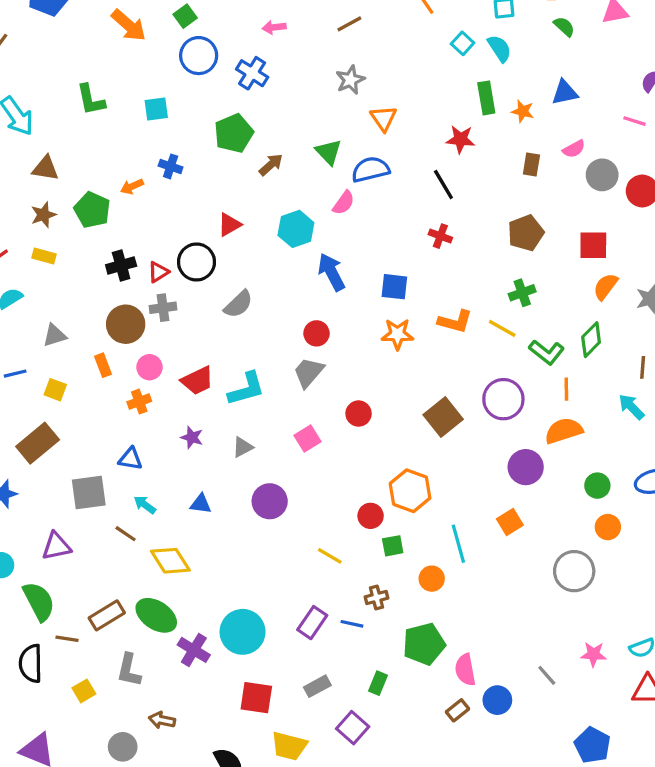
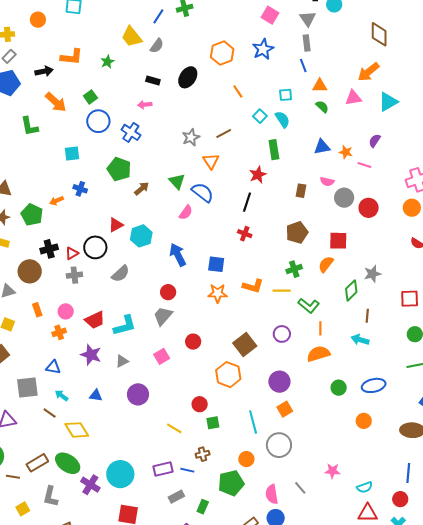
brown line: (349, 24) -> (224, 133), moved
green L-shape: (91, 100) -> (29, 126), moved
orange star: (523, 111) -> (346, 152), moved
green pentagon: (234, 133) -> (119, 169), turned -30
red star: (460, 139) -> (258, 175), turned -30
pink semicircle: (574, 149) -> (327, 182), turned 40
blue semicircle: (371, 170) -> (203, 192), turned 50
black line: (443, 185) -> (247, 202), turned 48
cyan hexagon: (296, 229) -> (141, 236), moved
orange semicircle: (605, 287) -> (326, 264), moved
brown circle: (126, 324) -> (30, 271), moved
yellow line: (502, 328) -> (282, 291), turned -30
green diamond: (591, 340) -> (351, 290), moved
purple circle: (503, 399) -> (282, 334), size x0.7
cyan arrow: (631, 407) -> (360, 340), turned -30
purple star: (192, 437) -> (91, 355), size x1.5
purple circle: (526, 467) -> (279, 382), moved
orange hexagon: (410, 491) -> (228, 375), moved
orange circle: (608, 527) -> (364, 421), moved
gray circle: (574, 571) -> (279, 445), moved
orange circle: (432, 579) -> (246, 459), moved
purple rectangle: (312, 623) -> (163, 469), turned 42
pink star: (594, 654) -> (332, 471), moved
pink semicircle: (465, 670) -> (272, 494), moved
gray line: (547, 675) -> (300, 488), moved
gray rectangle: (317, 686) -> (176, 497), moved

